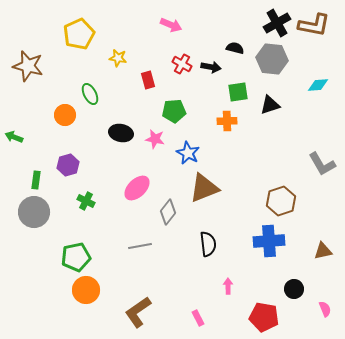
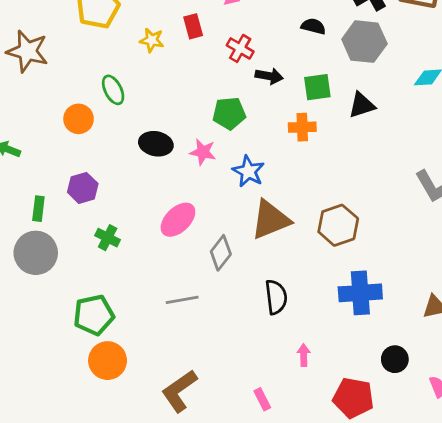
black arrow: (211, 67) -> (269, 76), moved
red rectangle: (148, 80) -> (193, 26), moved
brown hexagon: (281, 201) -> (338, 225), moved

